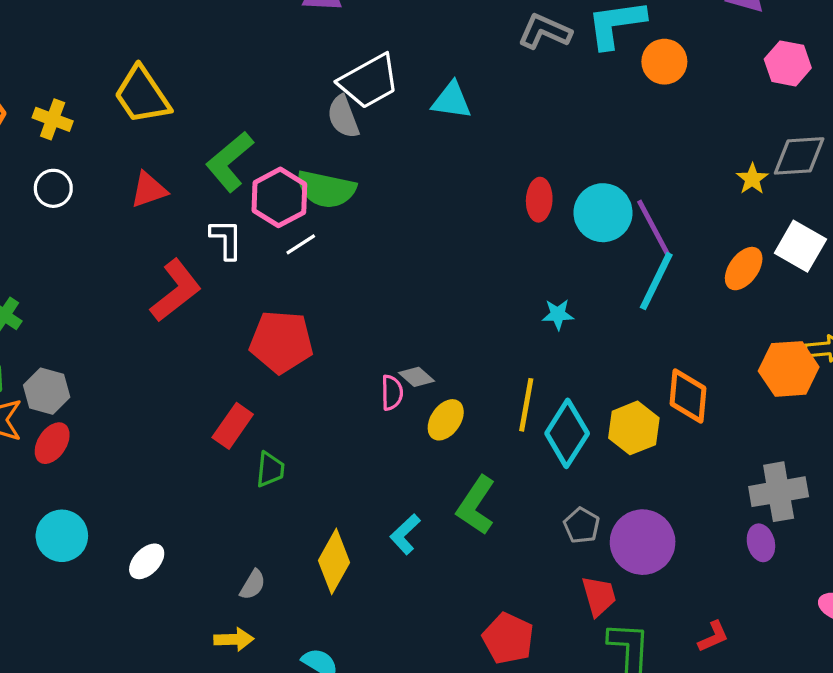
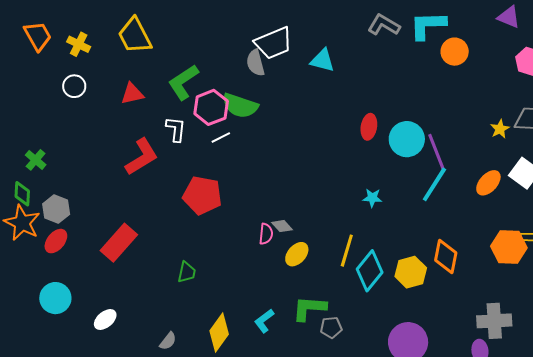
red rectangle: (233, 426) -> (119, 243), moved, size x1.4
green L-shape: (476, 505) -> (309, 308), turned 54
gray pentagon: (582, 525) -> (331, 327), moved, turned 30

